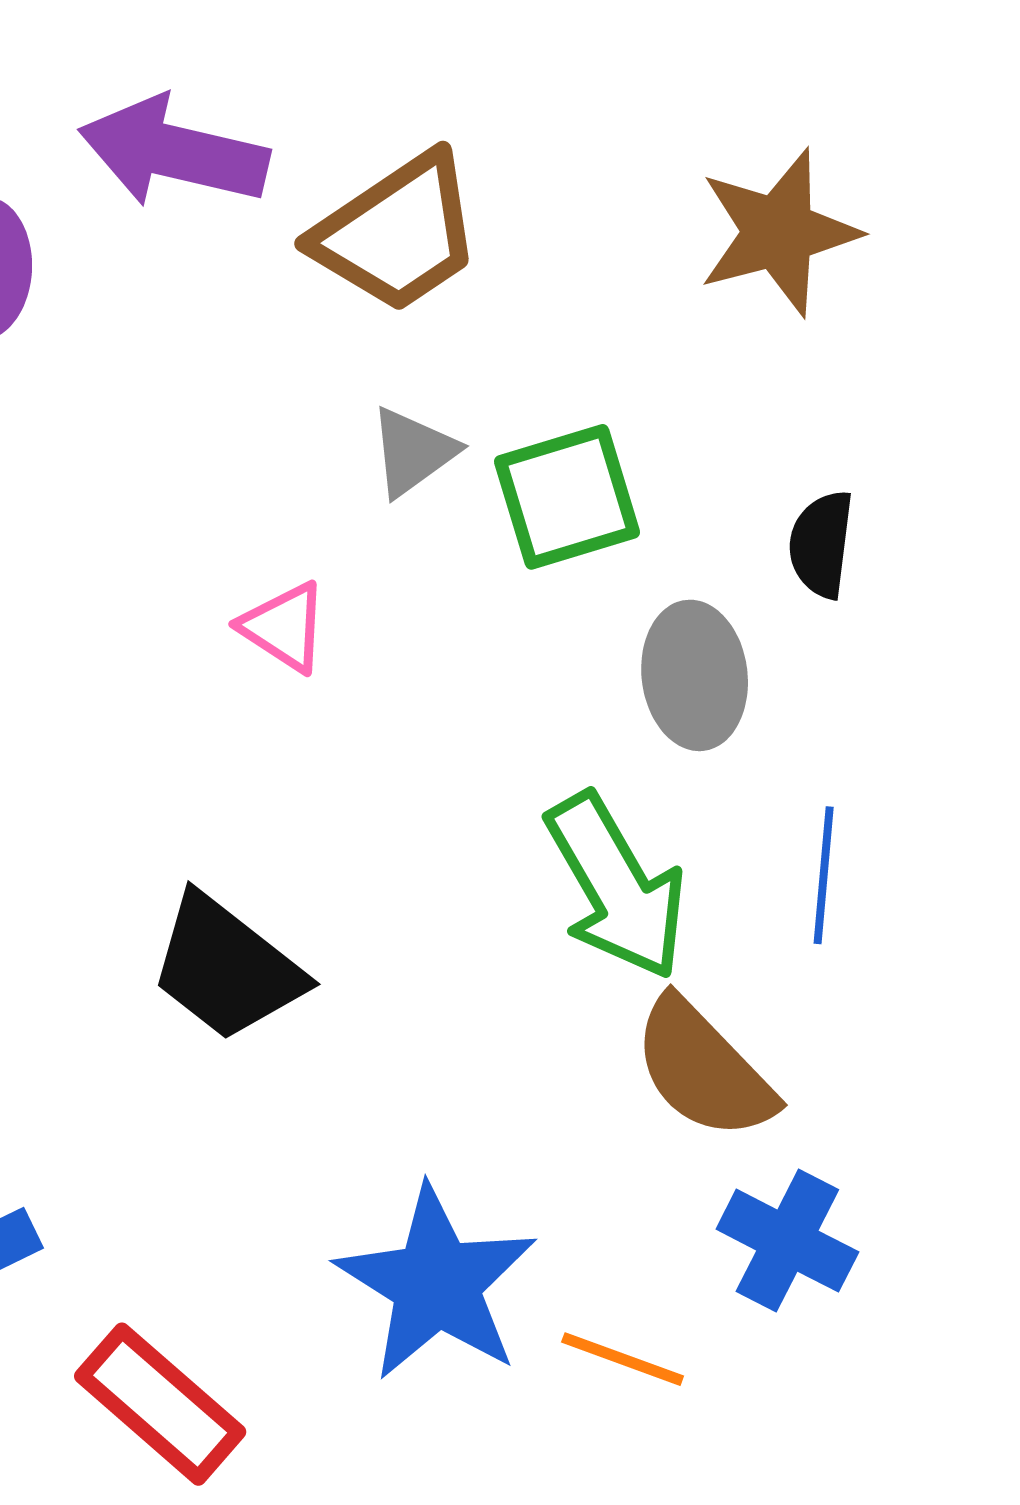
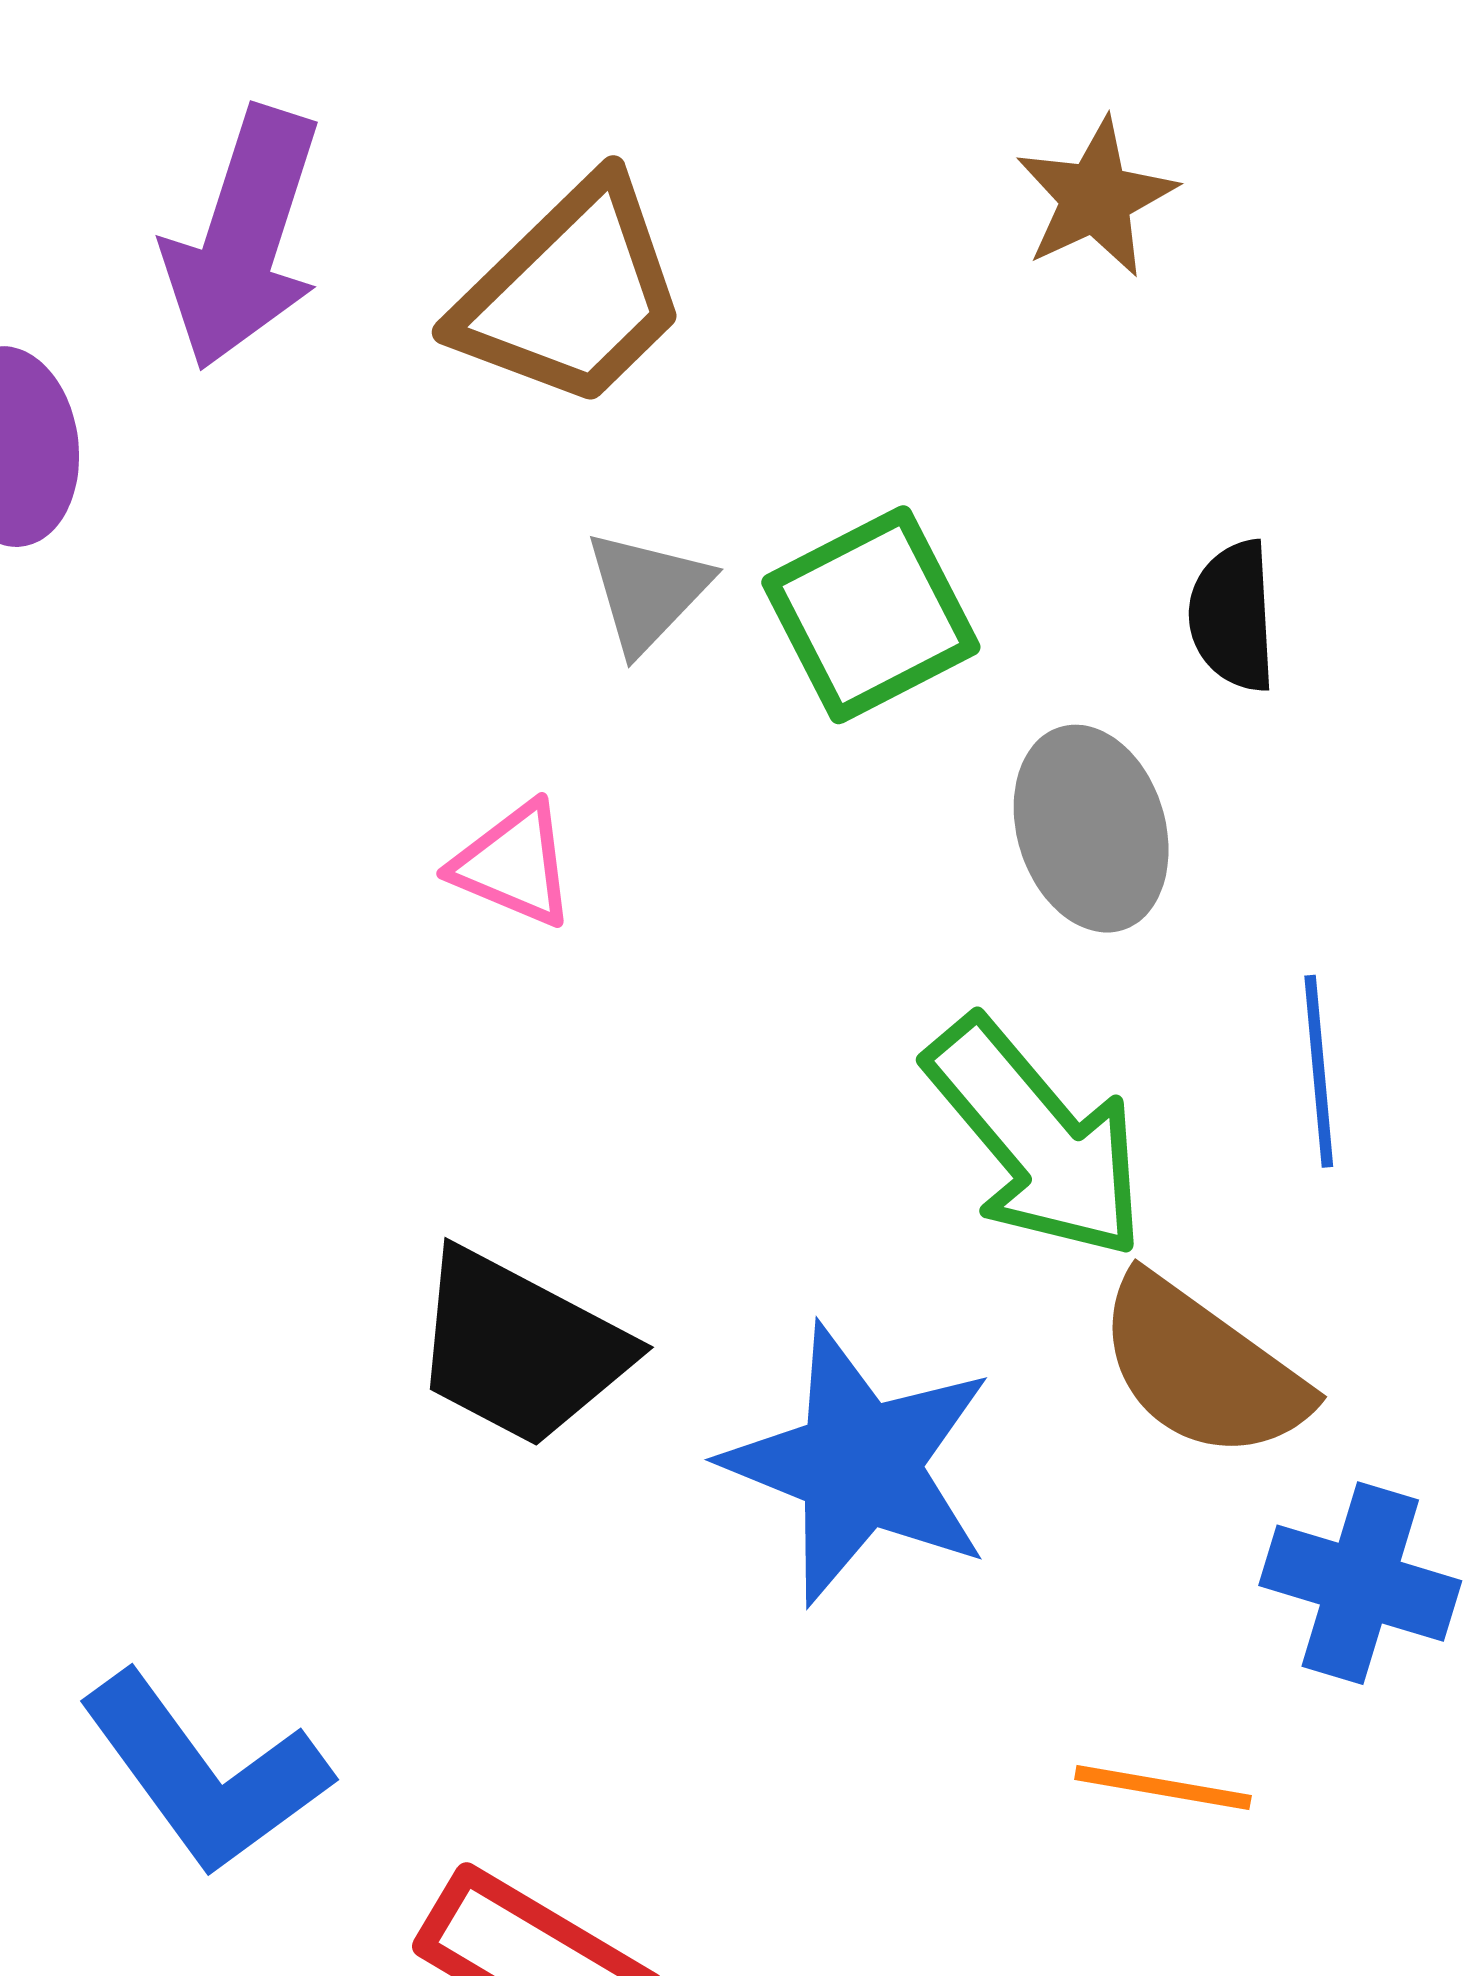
purple arrow: (174, 152) -> (243, 238), turned -75
brown star: (778, 232) -> (1096, 198), size x0.7
blue star: (436, 1284) -> (859, 1464), moved

